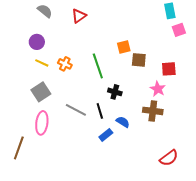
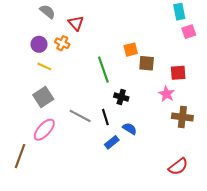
red triangle: (79, 16) -> (76, 23), moved, turned -35
orange cross: (65, 64) -> (62, 43), moved
brown cross: (153, 111) -> (182, 117), moved
pink ellipse: (42, 123) -> (44, 130), turned 35

